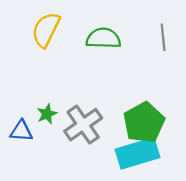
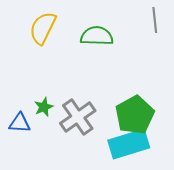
gray line: (163, 37) -> (155, 20), moved

